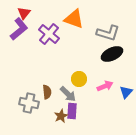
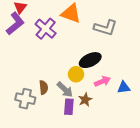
black ellipse: (112, 54) -> (90, 60), moved
blue triangle: (126, 92) -> (124, 87), turned 40
brown star: (61, 116) -> (85, 100), moved

